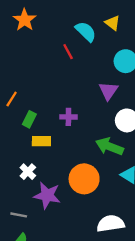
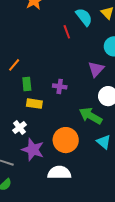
green rectangle: (29, 119) -> (27, 84), turned -40
white semicircle: (111, 224) -> (59, 173), moved

